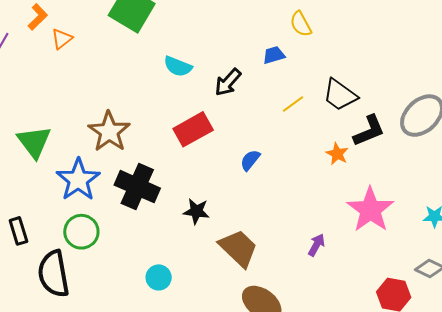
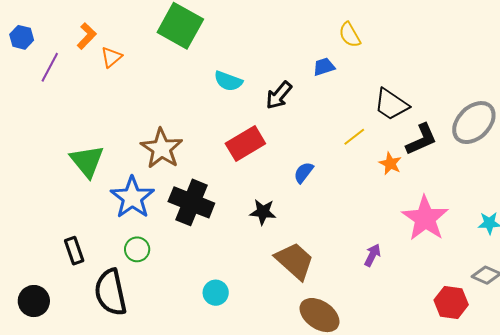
yellow line: (293, 104) -> (354, 137), moved
black star: (196, 211) -> (263, 212), moved
green circle: (81, 232) -> (137, 249), size x0.7

